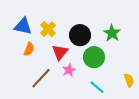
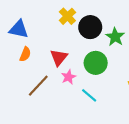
yellow cross: (48, 29) -> (67, 16), moved
black circle: (80, 35) -> (90, 27), moved
cyan line: (97, 87) -> (89, 95), moved

